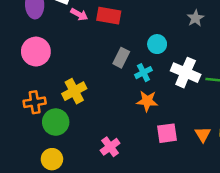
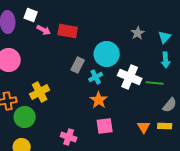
cyan circle: (157, 44) -> (107, 54), size x1.6
orange star: (147, 101) -> (99, 100), turned 30
pink square: (167, 133) -> (105, 126), moved
pink cross: (110, 147) -> (69, 137), turned -35

